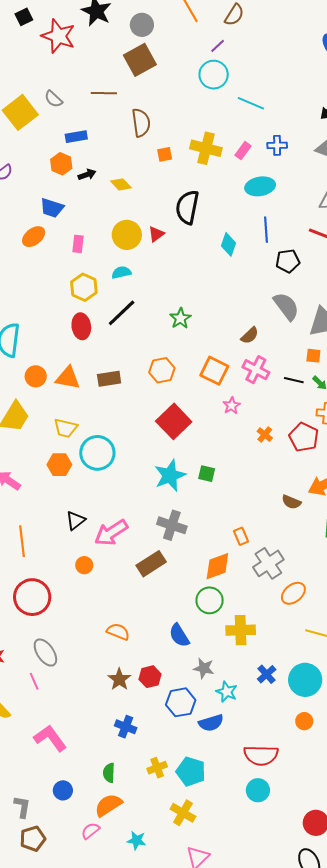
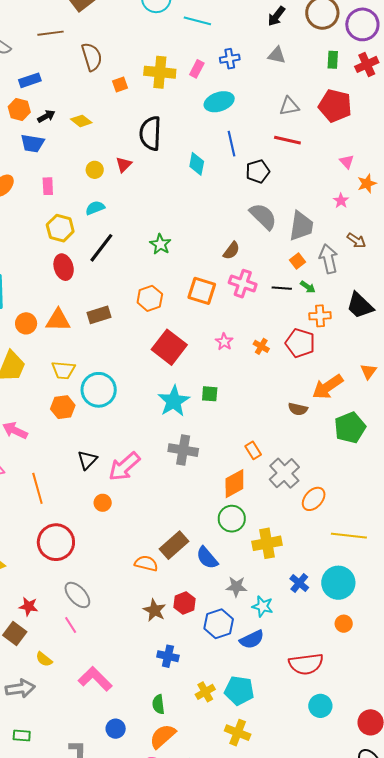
blue trapezoid: (52, 208) -> (32, 143), moved
yellow circle: (127, 235) -> (95, 170), size x0.6
orange square: (313, 356) -> (298, 261), turned -35
pink star: (232, 406) -> (224, 342), moved
brown rectangle: (151, 564) -> (174, 545), moved
cyan circle: (258, 790) -> (320, 706), moved

